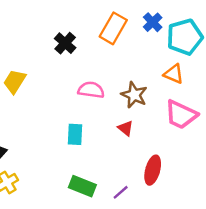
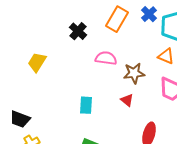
pink semicircle: (91, 90) -> (106, 58), moved
brown star: (134, 95) -> (134, 73), turned -30

